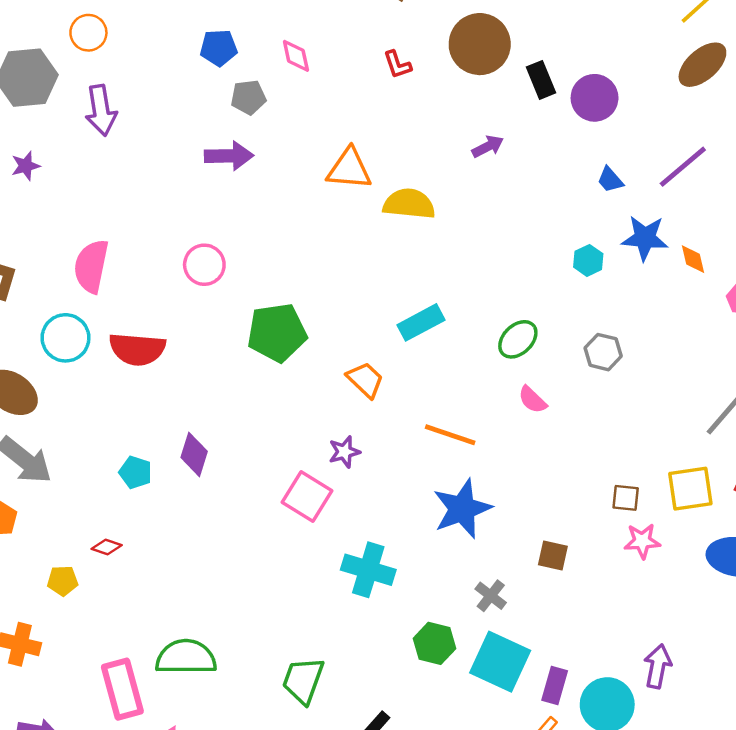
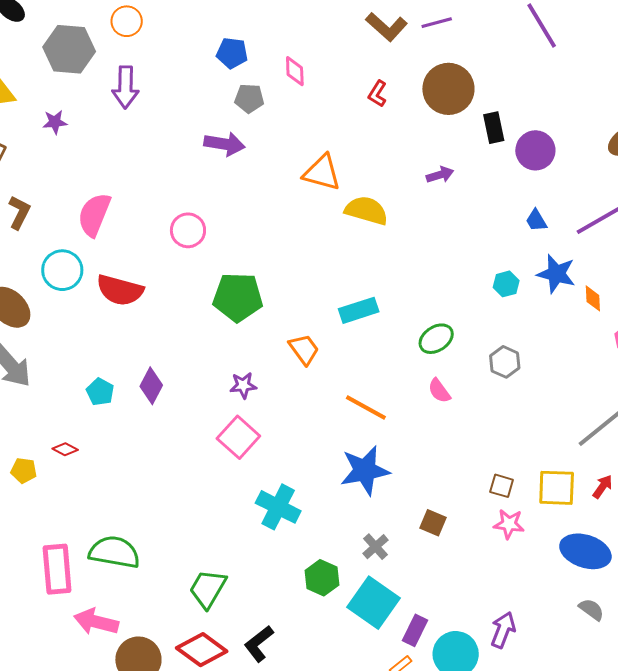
red L-shape: (397, 65) -> (377, 94), turned 40
purple star: (344, 452) -> (243, 385), moved

